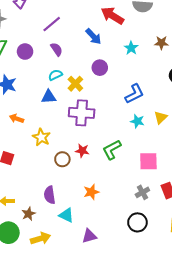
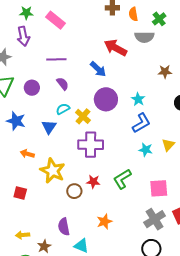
purple line: (52, 24) -> (56, 59), turned 42
cyan star: (131, 48) -> (138, 99), moved
purple circle: (100, 68) -> (106, 99), size x1.5
blue triangle: (49, 97) -> (49, 127), moved, turned -49
yellow star: (41, 137) -> (53, 171), size x1.4
gray cross: (142, 192) -> (155, 219), size x1.5

